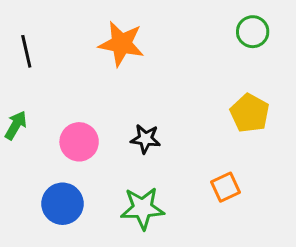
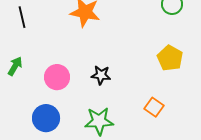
orange square: (225, 187) -> (154, 107), turned -30

